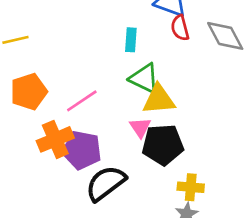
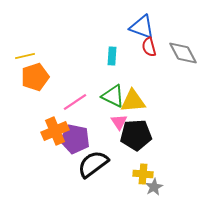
green triangle: (144, 78) -> (113, 96), moved
orange pentagon: (29, 92) -> (35, 77), moved
yellow cross: (191, 187) -> (143, 174), moved

